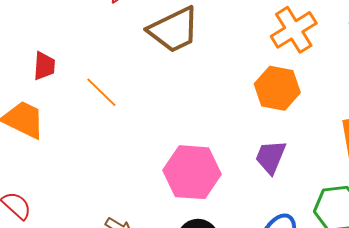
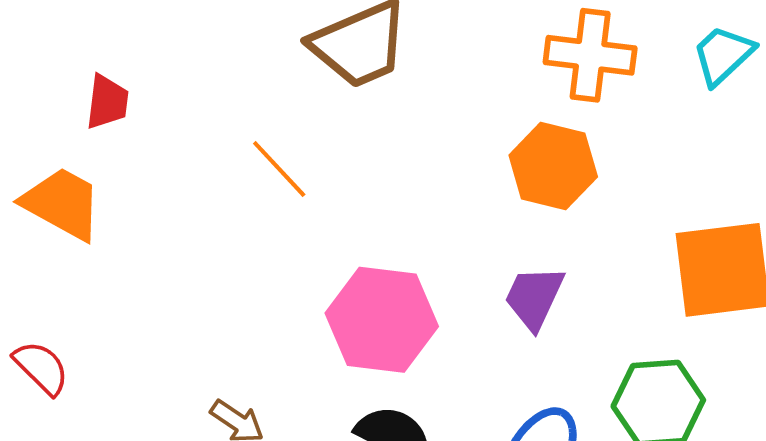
orange cross: (294, 30) -> (590, 55), turned 36
orange line: (101, 92) -> (279, 169), moved

